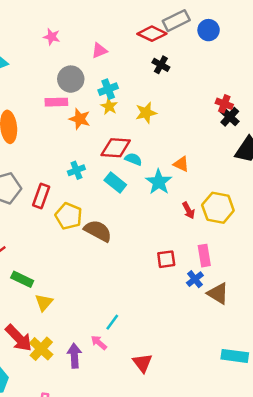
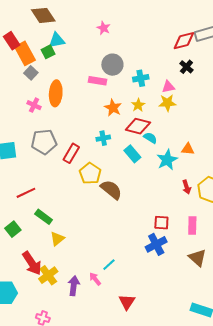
red diamond: (152, 34) -> (184, 41), turned -50
pink triangle: (99, 50) -> (168, 87), moved
yellow star: (109, 106) -> (138, 105), moved
orange star: (80, 119) -> (113, 108), moved
orange triangle: (181, 164) -> (188, 149), turned -32
blue cross: (195, 279) -> (156, 244), moved, size x1.5

